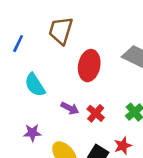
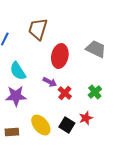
purple arrow: (70, 108) -> (50, 82), moved
purple star: (32, 133) -> (16, 96), moved, size x1.5

